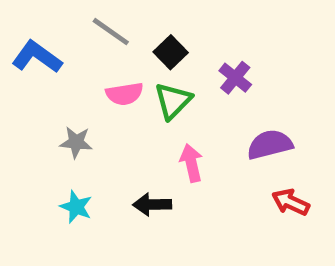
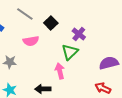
green triangle: (173, 101) -> (70, 52), moved
purple semicircle: (270, 145) -> (109, 63), moved

